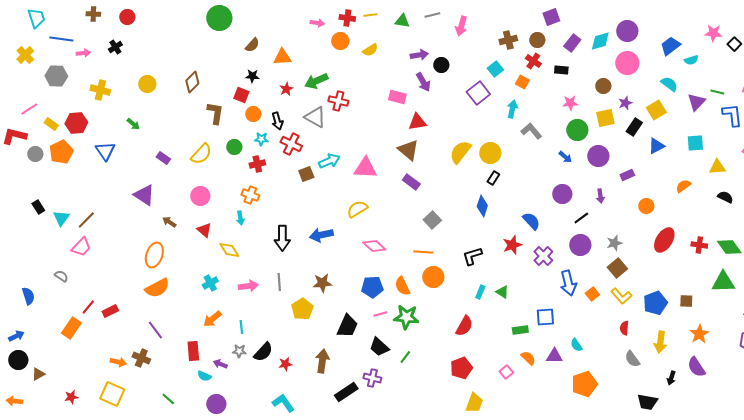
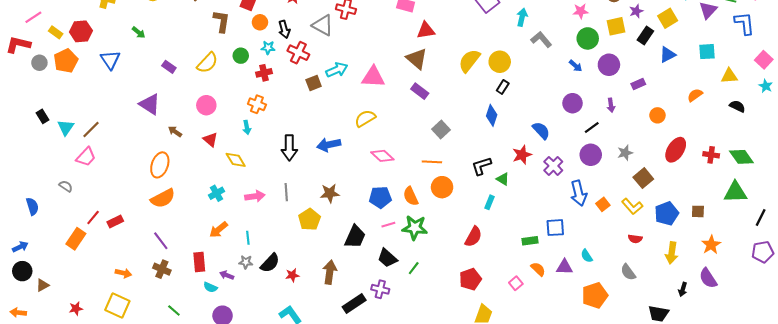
brown square: (617, 268) -> (643, 178), moved
green triangle: (502, 292) -> (503, 179), moved
red semicircle: (624, 328) -> (635, 239), turned -88
brown cross: (141, 358) -> (162, 269), moved
gray semicircle: (632, 359) -> (628, 272), moved

